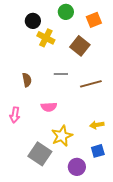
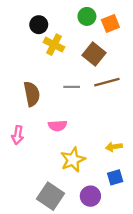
green circle: (66, 12) -> (87, 16), moved
brown semicircle: (27, 80) -> (32, 94), size x1.5
brown line: (91, 84) -> (107, 82), moved
gray square: (40, 154) -> (50, 196), moved

